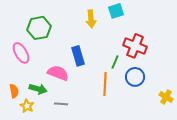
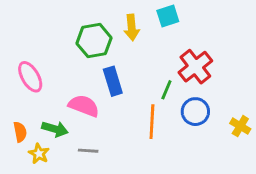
green hexagon: (39, 28) -> (94, 41), moved
red cross: (135, 46) -> (195, 67), turned 30
yellow cross: (166, 97) -> (240, 126), moved

